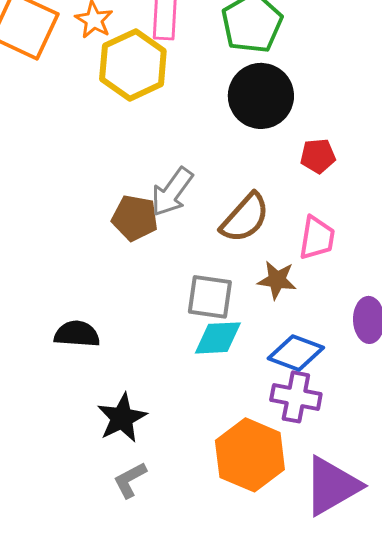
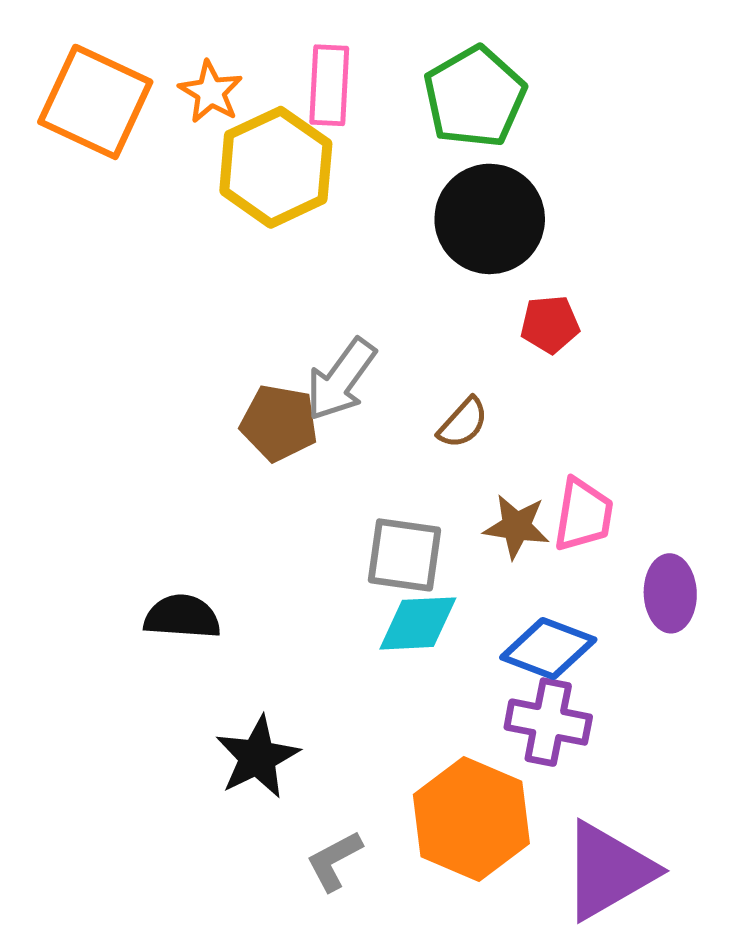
red pentagon: (318, 156) -> (550, 324), moved
brown semicircle: (245, 218) -> (463, 423), size x0.6
pink trapezoid: (317, 238) -> (583, 515), moved
gray L-shape: (130, 480) -> (334, 861), moved

